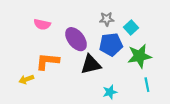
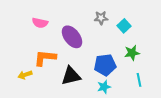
blue pentagon: (111, 44) -> (105, 65), moved
green star: (139, 56) -> (132, 53), size x0.7
black triangle: (91, 65) -> (71, 76), moved

